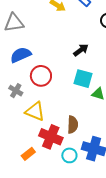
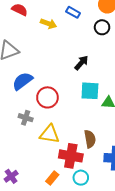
cyan circle: (69, 155) -> (81, 178), moved

